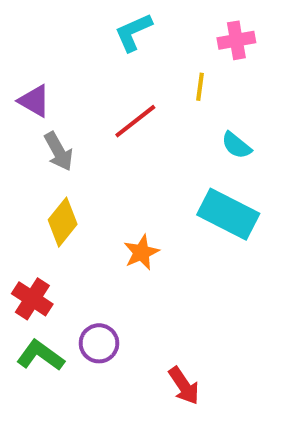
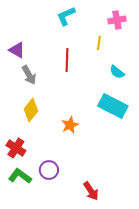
red line: (135, 121) -> (67, 60), turned -50

